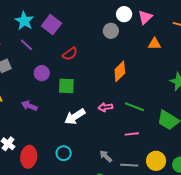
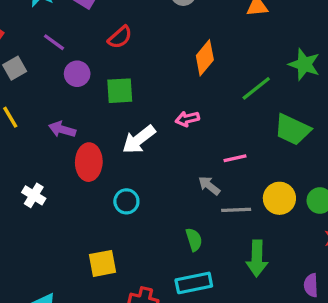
purple line: (26, 45) -> (54, 42), moved
green line: (134, 107) -> (256, 88), moved, turned -54
gray arrow: (106, 156) -> (209, 186), moved
red ellipse: (29, 157) -> (89, 162), moved

